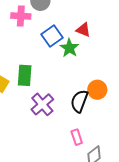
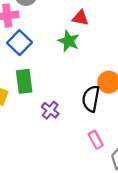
blue square: (52, 36) -> (19, 43), moved
purple cross: (42, 104) -> (50, 110), size x0.7

